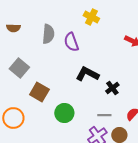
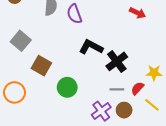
black cross: (112, 88) -> (117, 61), size x1.5
gray line: (104, 115) -> (117, 89), moved

